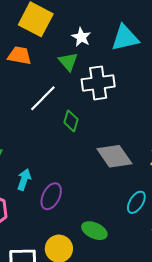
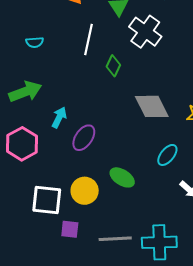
white cross: (98, 83) -> (145, 32), turned 36
white line: (43, 98) -> (89, 40), turned -40

